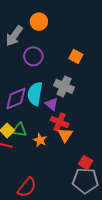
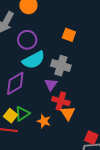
cyan semicircle: (35, 94) -> (34, 60), moved, turned -120
purple triangle: (52, 104) -> (51, 85), turned 32
green triangle: (19, 130) -> (22, 114), turned -35

